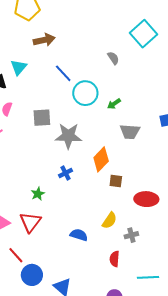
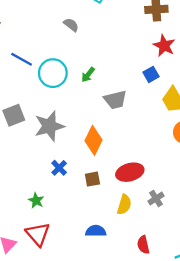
brown square: (116, 181) -> (92, 179), moved
red ellipse: (146, 199) -> (130, 172), moved
gray cross: (131, 235) -> (156, 198), moved

